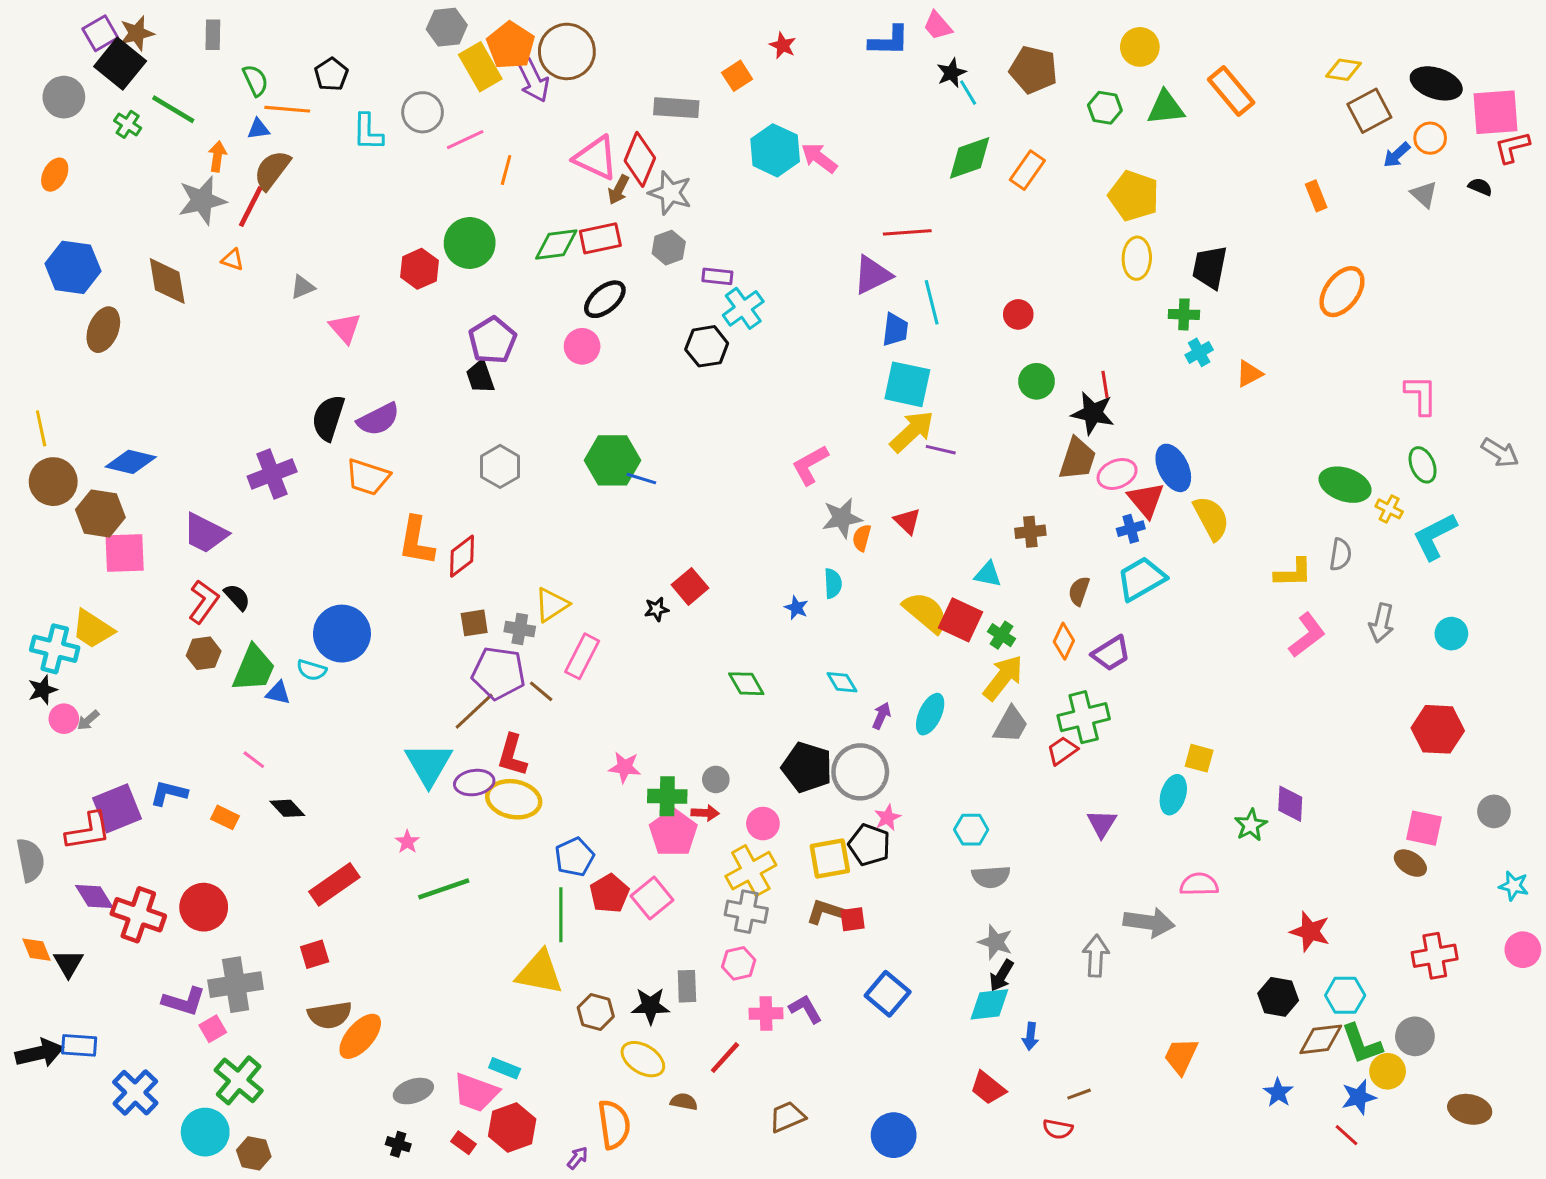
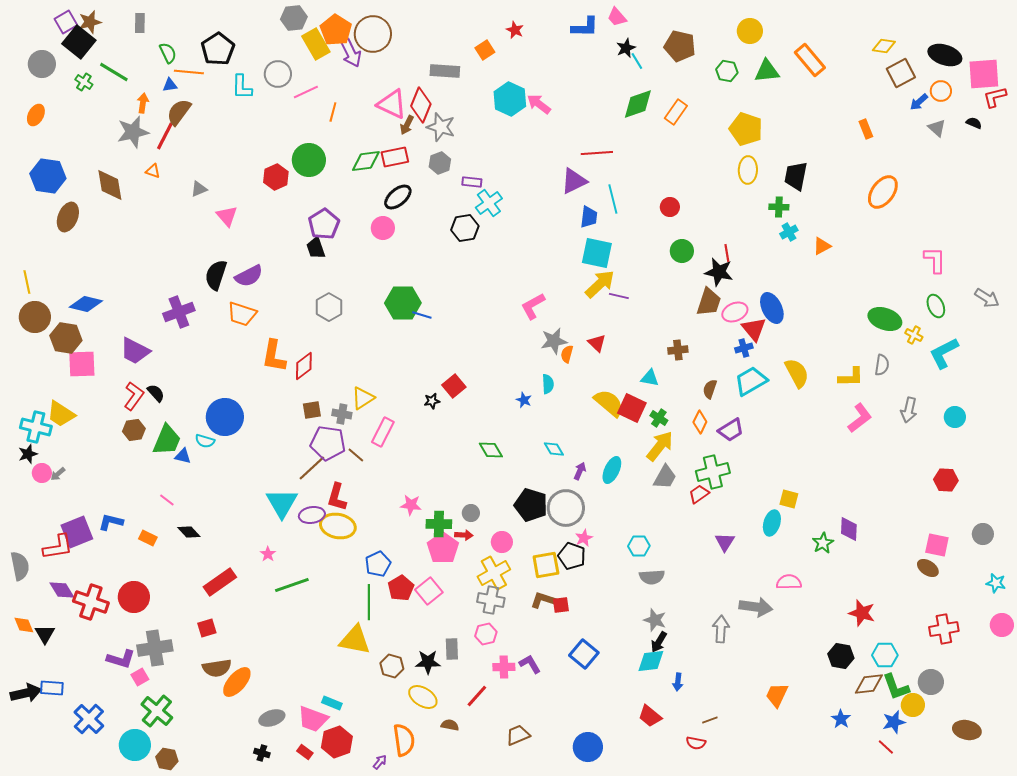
black pentagon: (331, 74) -> (218, 49), size x1.5
yellow semicircle: (1211, 518) -> (797, 373), moved
red hexagon: (1438, 729) -> (946, 480), size x0.7

